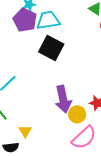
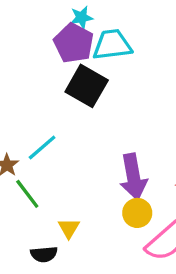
black square: (51, 48) -> (87, 86), moved
yellow circle: (77, 114) -> (137, 213), moved

